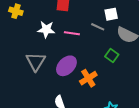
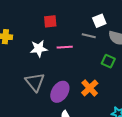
purple ellipse: (66, 66) -> (60, 92), moved

